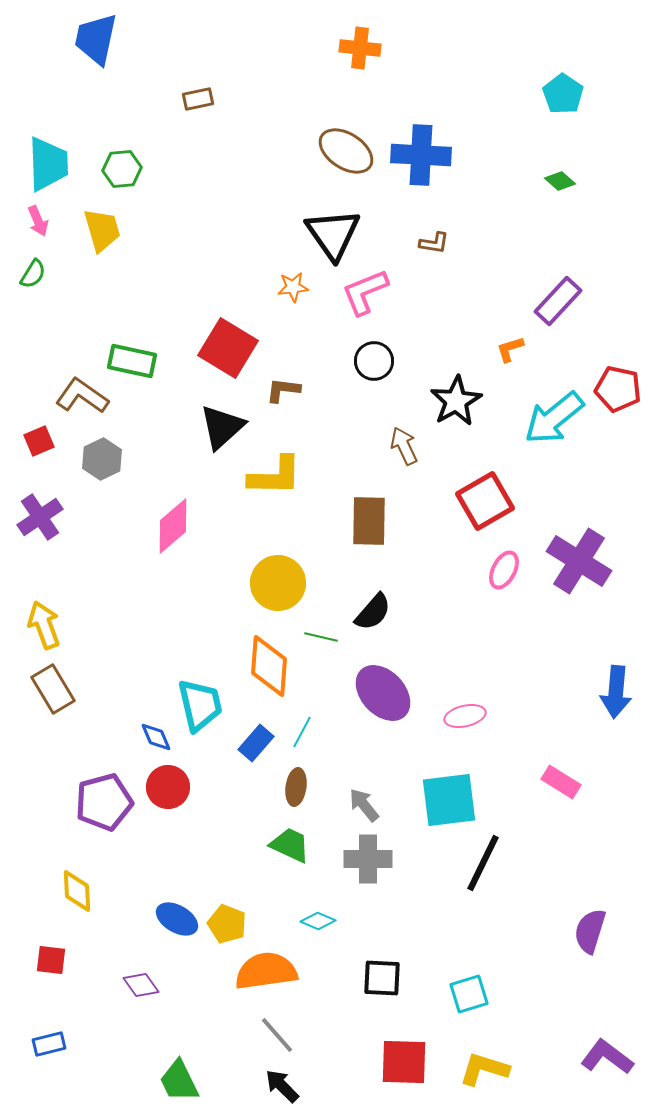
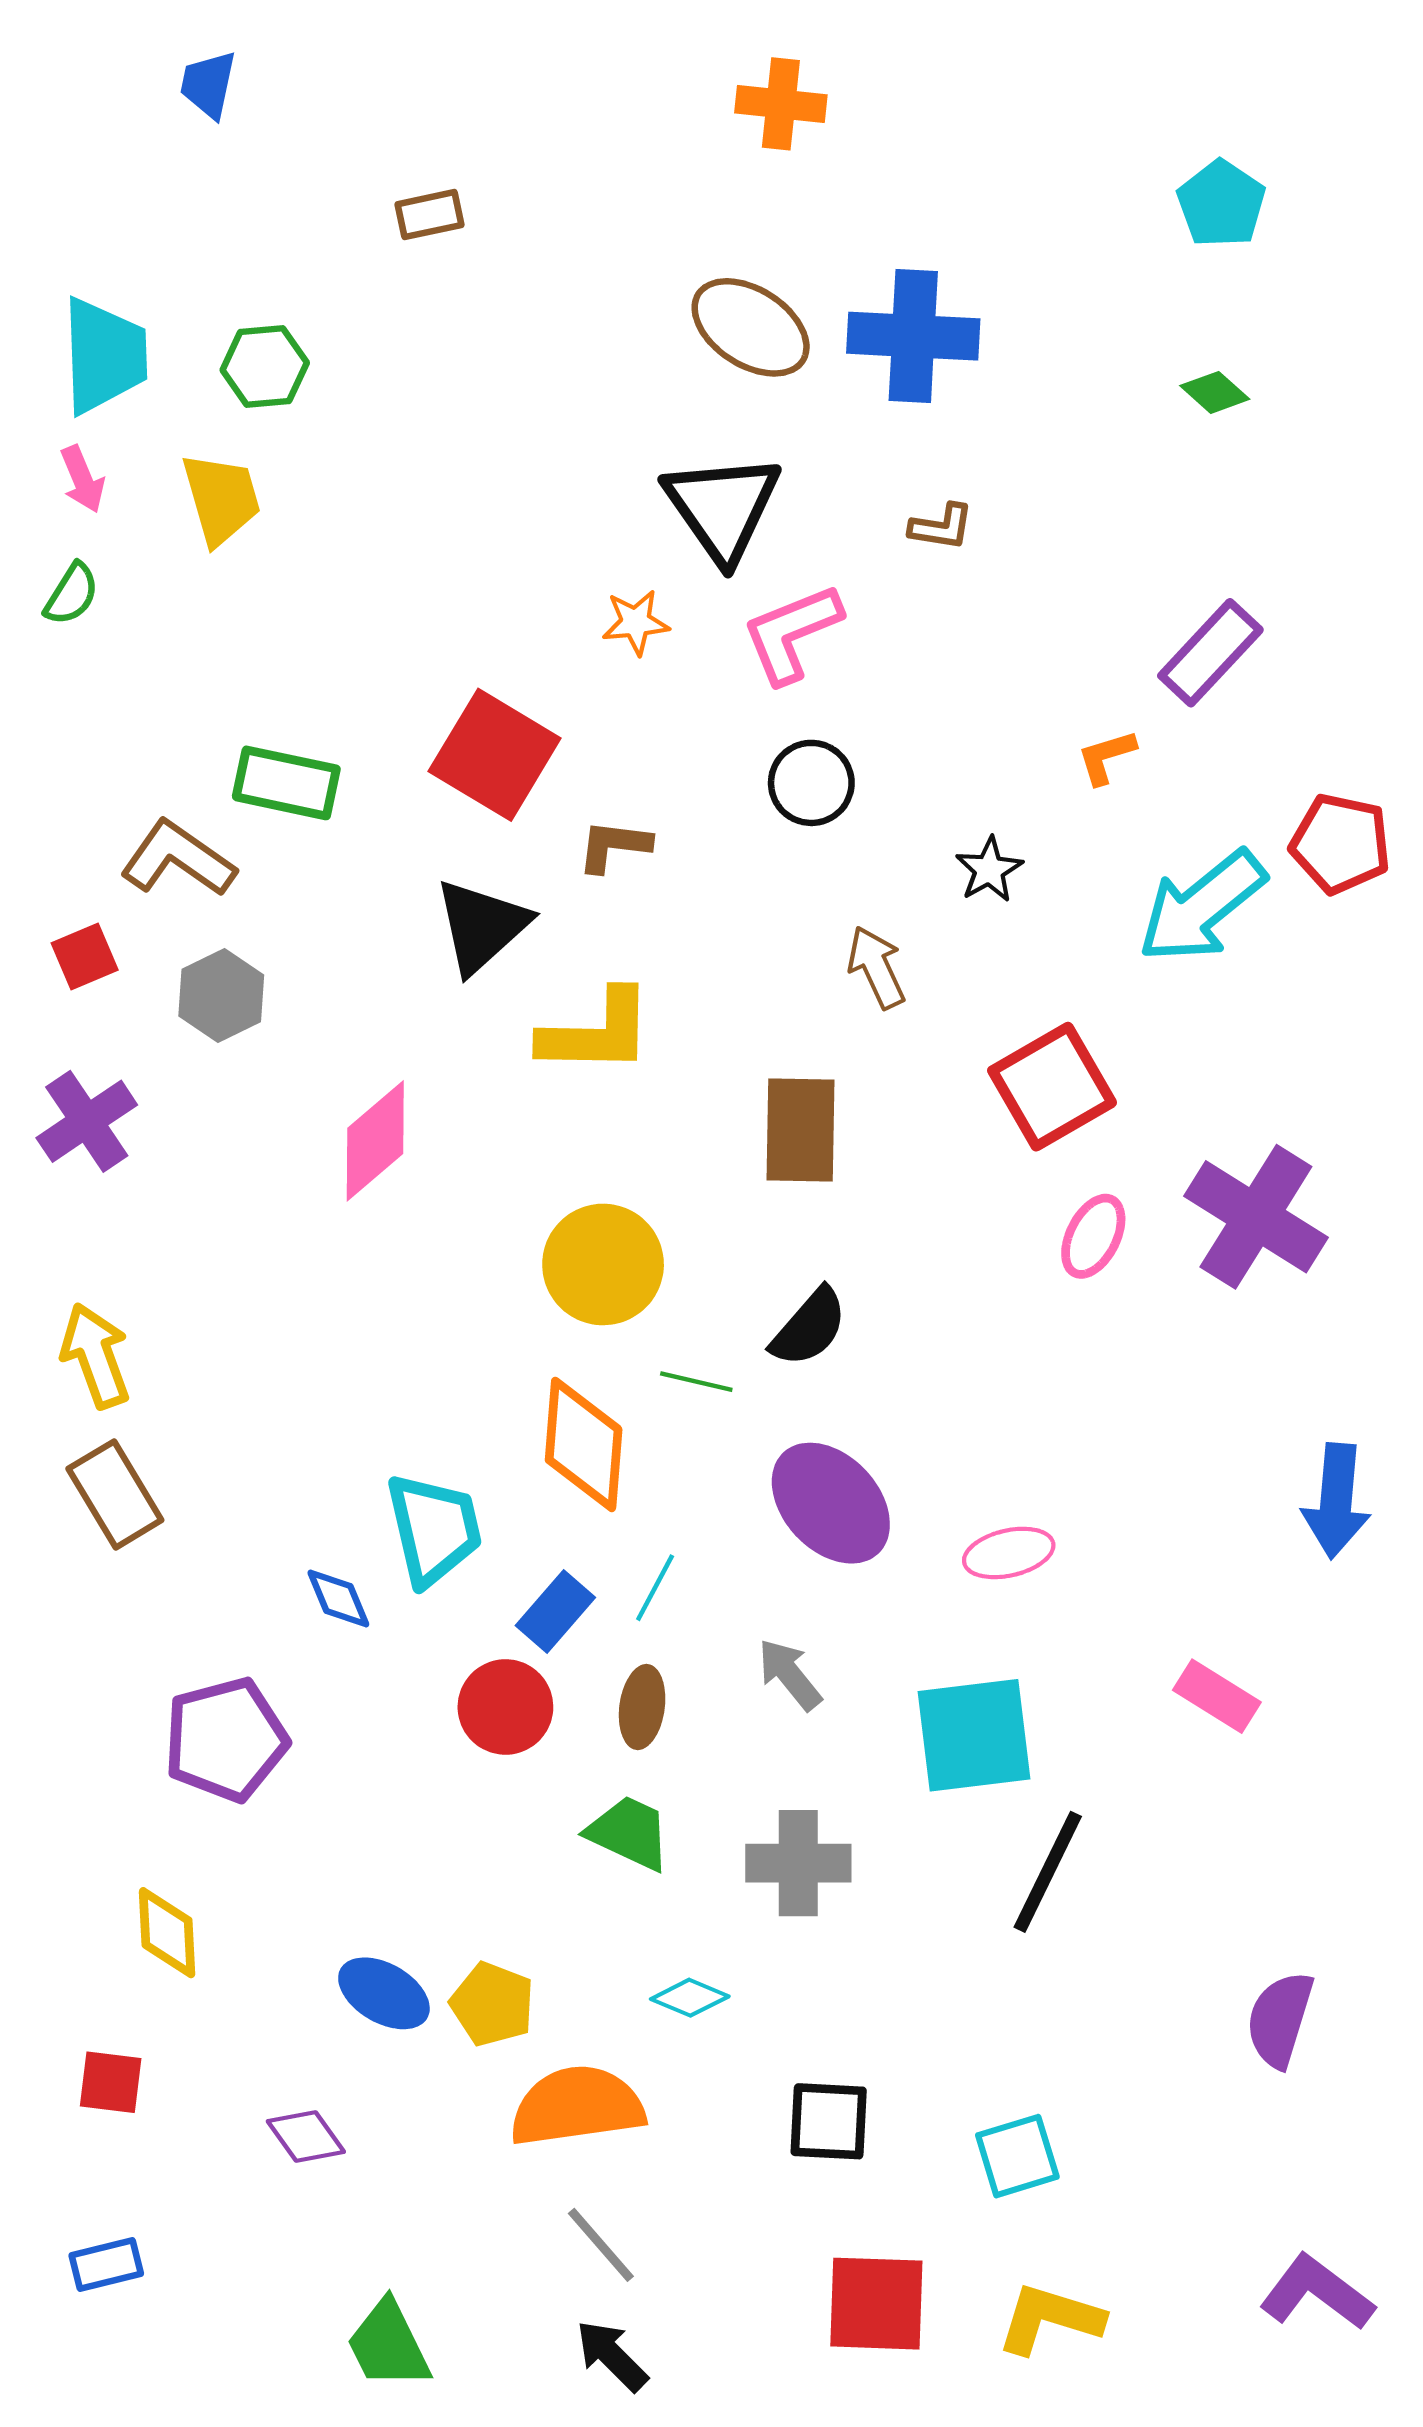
blue trapezoid: (96, 39) -> (208, 84), size x0.6
black star: (456, 401) -> (989, 870), size x0.6
red circle: (168, 787) -> (505, 1707), moved
gray arrow: (364, 805) -> (790, 1674), moved

